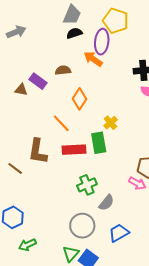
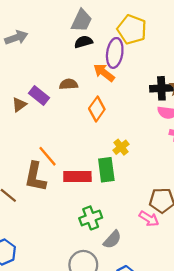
brown triangle: (21, 90) -> (19, 105), turned -48
orange diamond: (80, 99) -> (97, 109), moved
orange line: (61, 123) -> (47, 156), moved

